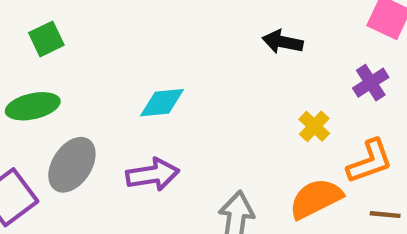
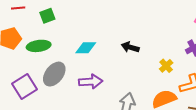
black arrow: (283, 42) -> (130, 47), moved
cyan diamond: (162, 103) -> (86, 48), moved

